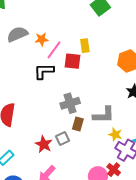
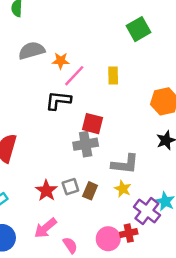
red square: (72, 61) -> (92, 124), moved
brown rectangle: (78, 124) -> (90, 191), moved
yellow star: (115, 135) -> (123, 189), moved
red cross: (114, 170) -> (129, 233), turned 32

